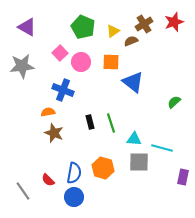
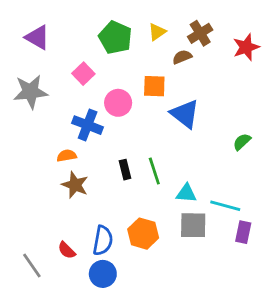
red star: (174, 22) -> (246, 47), moved
yellow triangle: (113, 31) -> (157, 32), moved
pink circle: (81, 62) -> (118, 103), moved
purple rectangle: (183, 177) -> (243, 232), moved

